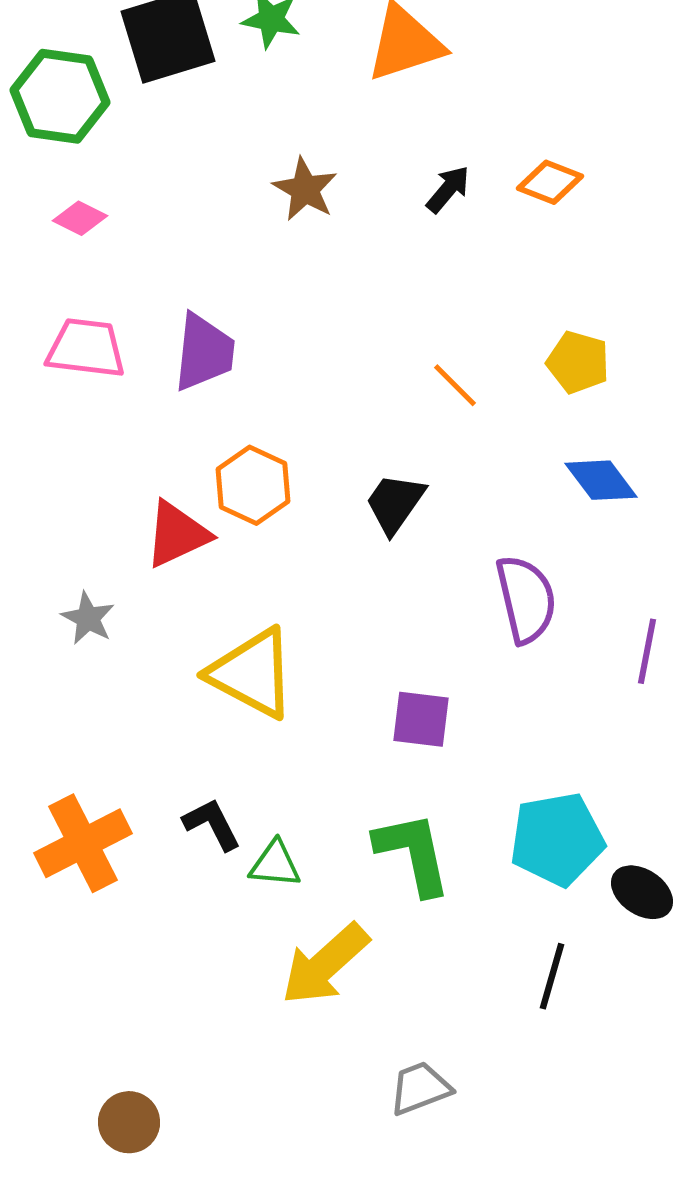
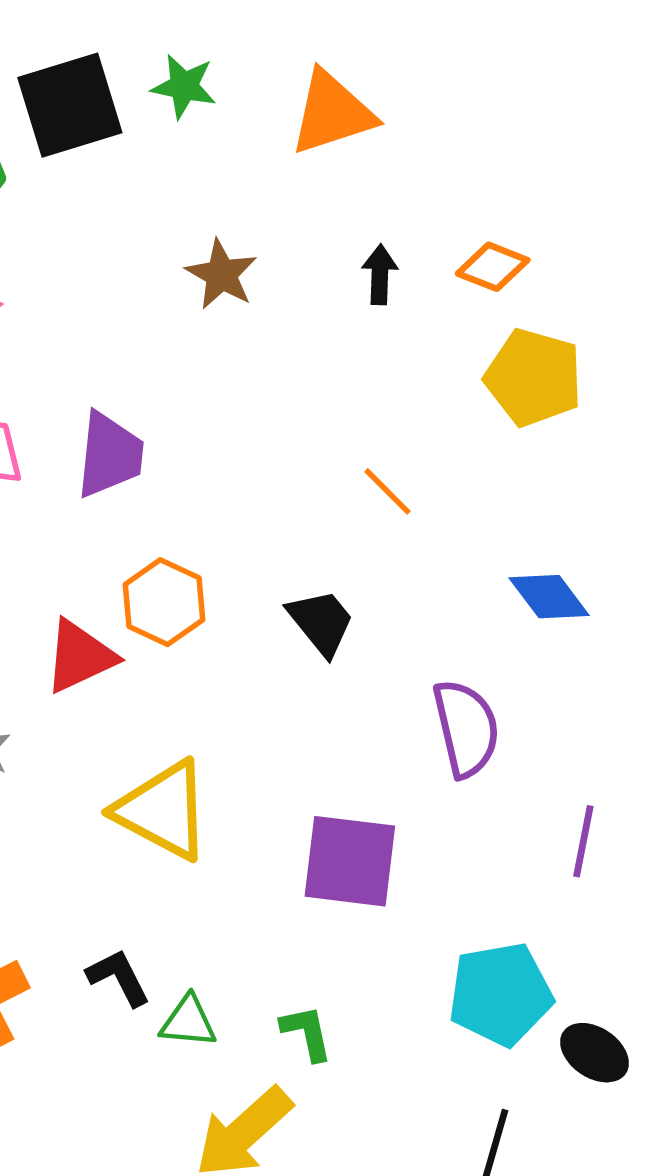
black arrow: (448, 189) -> (380, 275), turned -38
yellow pentagon: (578, 362) -> (534, 377), moved, size x1.4
black trapezoid: (395, 503) -> (321, 622), turned 106
purple line: (647, 651) -> (583, 841), moved
purple square: (421, 719) -> (350, 861), size x1.5
green L-shape: (413, 853) -> (307, 1033), moved, size x0.6

